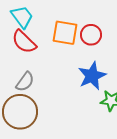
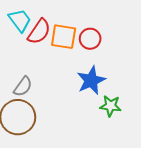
red semicircle: (24, 42) -> (39, 32), moved, turned -100

